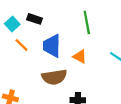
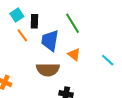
black rectangle: (35, 19) -> (34, 21), moved, turned 64
green line: (87, 22) -> (72, 23), moved, turned -30

